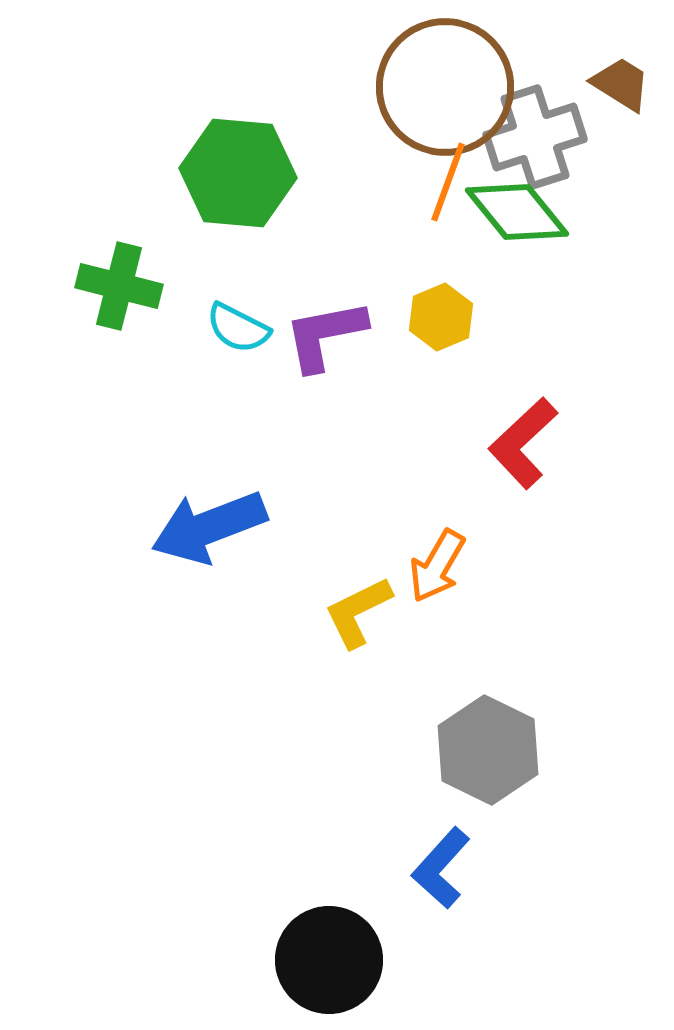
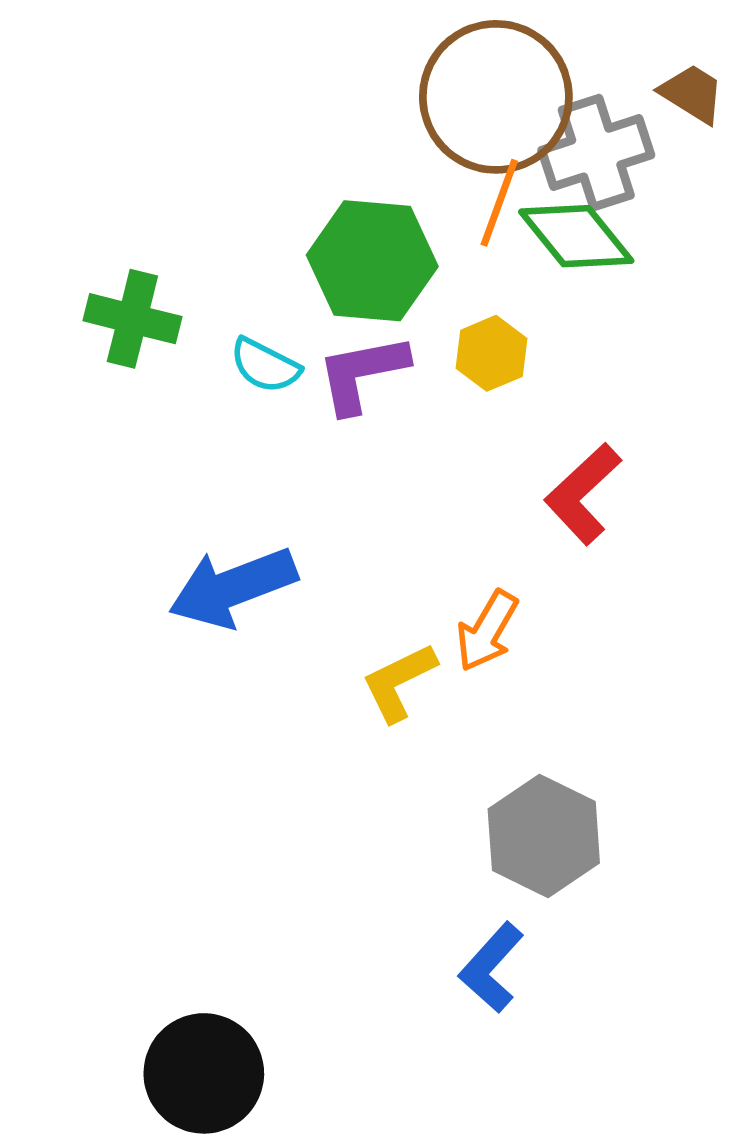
green hexagon: (238, 173) -> (372, 261), moved
black circle: (329, 960) -> (204, 1073), moved

